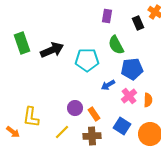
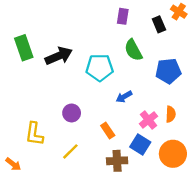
blue pentagon: (132, 69) -> (168, 71), moved
pink cross: (129, 96) -> (148, 120), moved
purple circle: (75, 108) -> (72, 113), moved
orange arrow: (13, 132) -> (13, 164), moved
brown cross: (92, 136) -> (117, 161), moved

